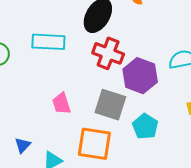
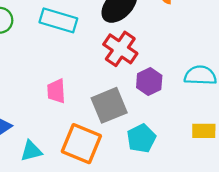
purple hexagon: (140, 76) -> (149, 82), size x0.7
gray square: (110, 105) -> (109, 105), turned 36

